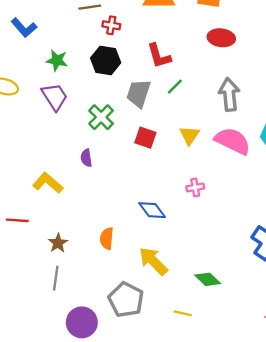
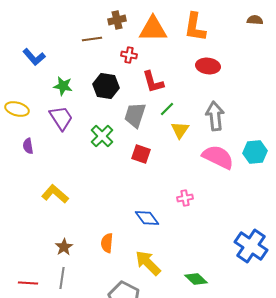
red cross: (111, 25) -> (129, 55), moved
yellow triangle: (190, 135) -> (180, 130), moved
purple semicircle: (86, 158) -> (28, 146), moved
red line: (17, 220) -> (28, 283), moved

